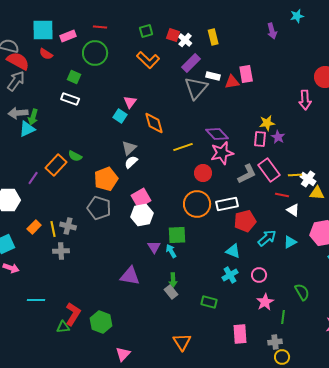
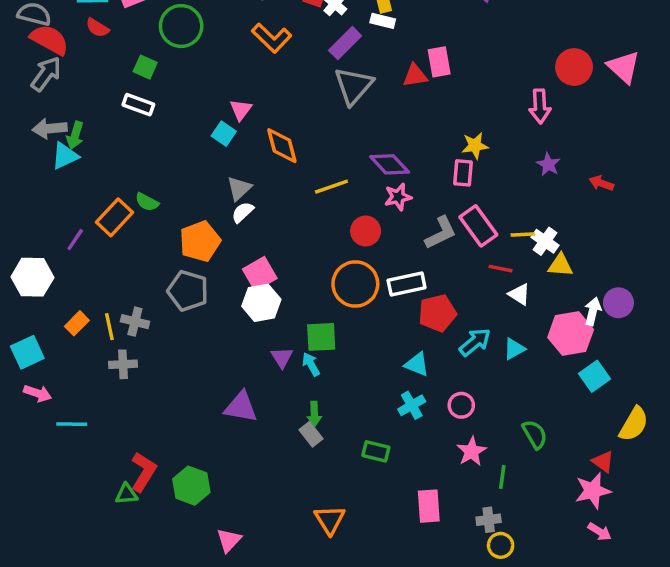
white rectangle: (213, 76) -> (383, 21), moved
purple star: (278, 137) -> (548, 164), moved
pink star: (222, 153) -> (398, 197), size x0.7
cyan line: (36, 300) -> (72, 424), moved

